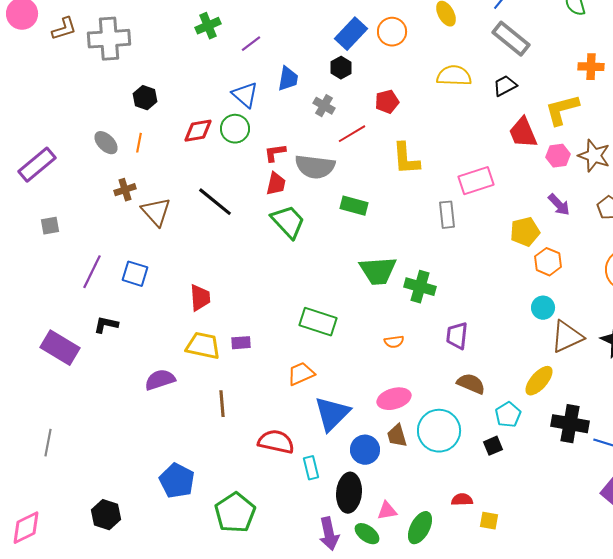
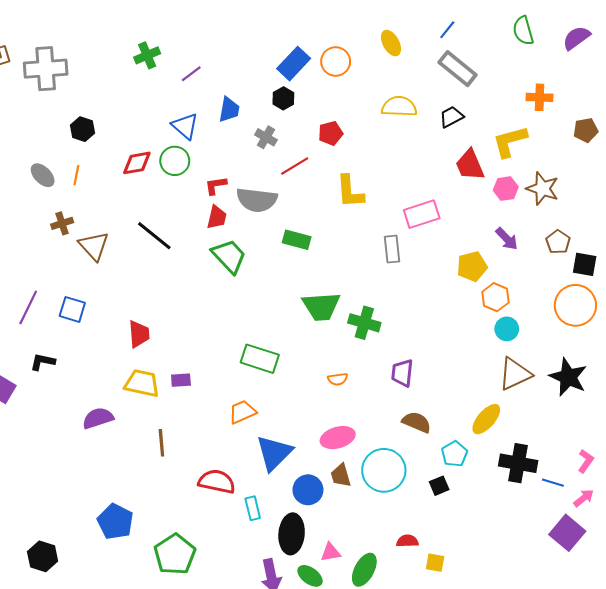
cyan circle: (543, 308) -> (507, 329), moved

